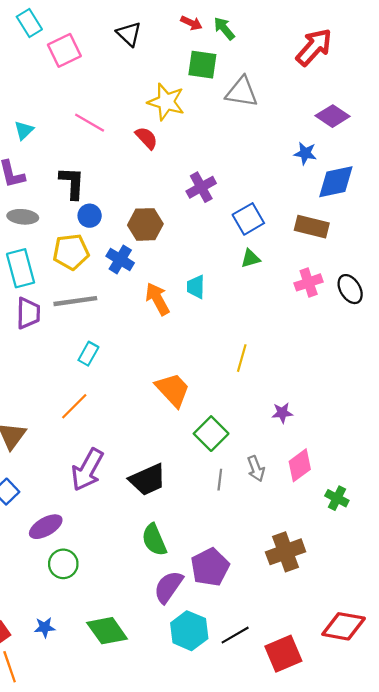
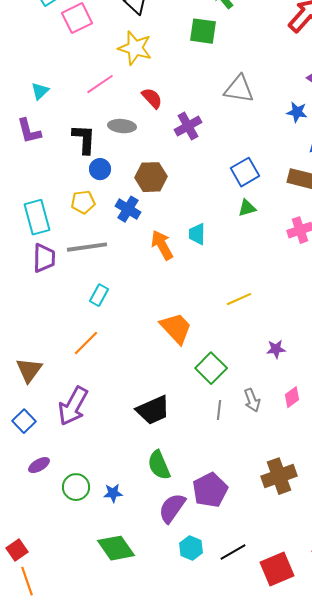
gray triangle: (242, 92) -> (239, 89), moved
yellow star: (166, 102) -> (135, 48), moved
pink line: (90, 123) -> (100, 84), turned -64
purple cross: (201, 187) -> (188, 126), moved
gray ellipse: (23, 217) -> (122, 126), moved
yellow pentagon: (71, 252) -> (83, 202), size x0.7
yellow line: (242, 358) -> (239, 299), turned 50
pink diamond: (300, 465) -> (292, 397), size x0.7
purple arrow: (87, 470) -> (73, 406), moved
purple ellipse: (46, 527) -> (39, 465), moved, size x0.7
blue star: (45, 627) -> (113, 493), moved
cyan hexagon: (189, 631) -> (191, 548), size x0.7

